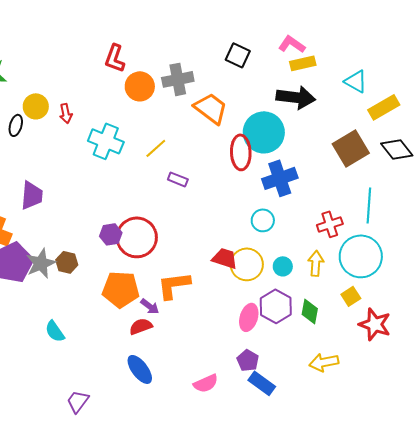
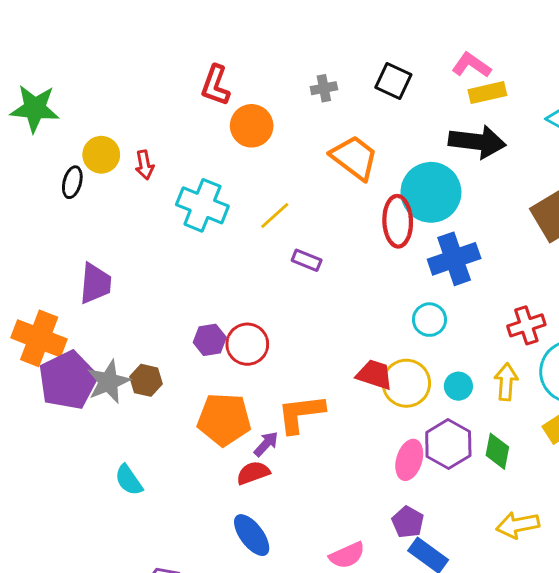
gray cross: (178, 79) -> (324, 88), moved, size x0.6
red circle: (137, 237) -> (247, 344), size x0.7
purple arrow: (150, 306) -> (266, 444), turned -84

